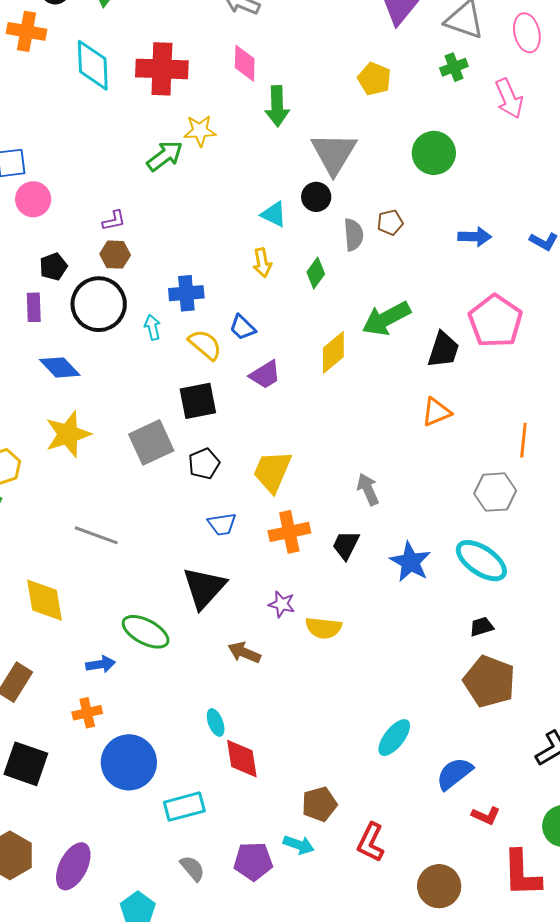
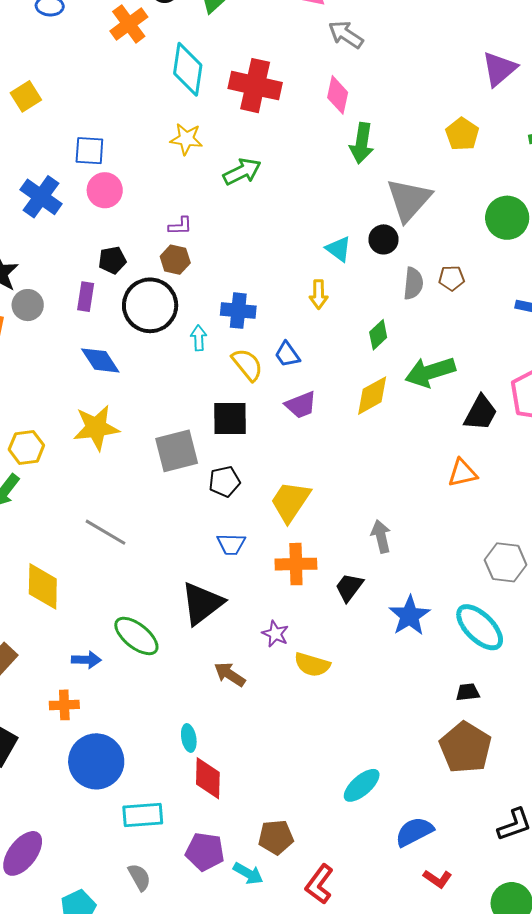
orange cross: (27, 31) -> (129, 24), turned 33
yellow star: (200, 131) -> (186, 139), moved
green diamond: (316, 273) -> (378, 335), moved
purple pentagon: (253, 861) -> (205, 852), moved

